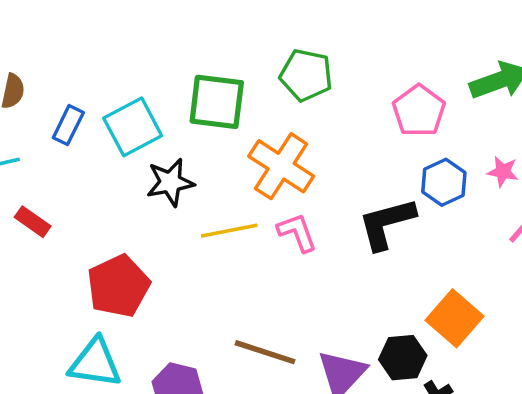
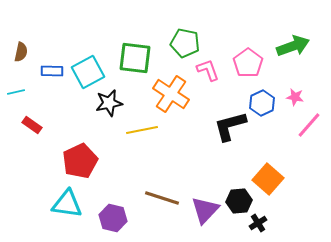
blue rectangle: (68, 125) -> (52, 71), turned 65
pink L-shape: (297, 232) -> (208, 70), moved

